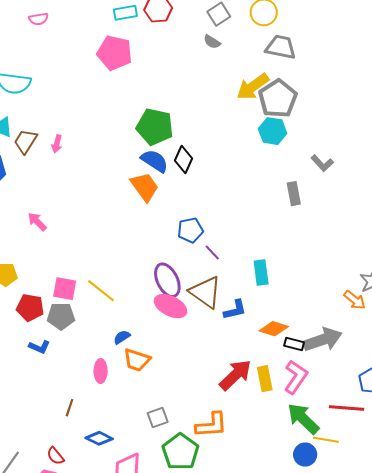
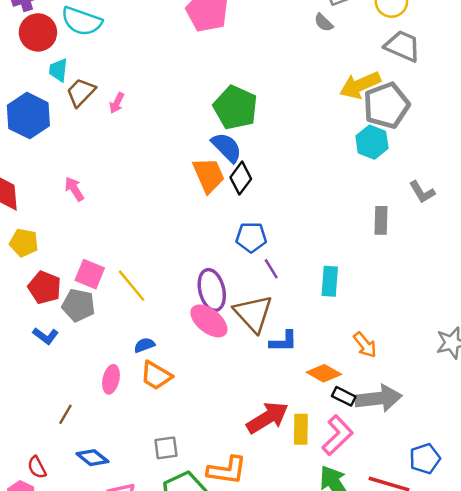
black diamond: (184, 159) -> (241, 178), moved
cyan rectangle: (261, 273) -> (330, 281), moved
orange arrow: (355, 300) -> (365, 345), moved

